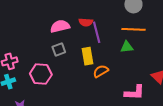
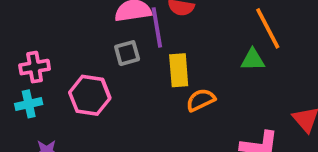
orange line: (134, 29) -> (268, 28), turned 55
purple line: (97, 32) -> (157, 27), moved

